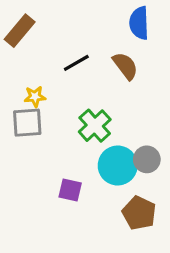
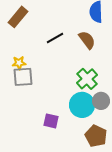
yellow star: (35, 97) -> (19, 63), moved
green cross: (95, 126) -> (87, 79), moved

